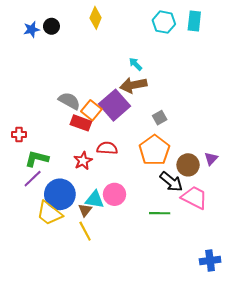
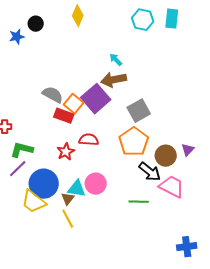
blue star: (32, 29) -> (17, 37), moved
gray square: (160, 118) -> (139, 111), size x1.6

